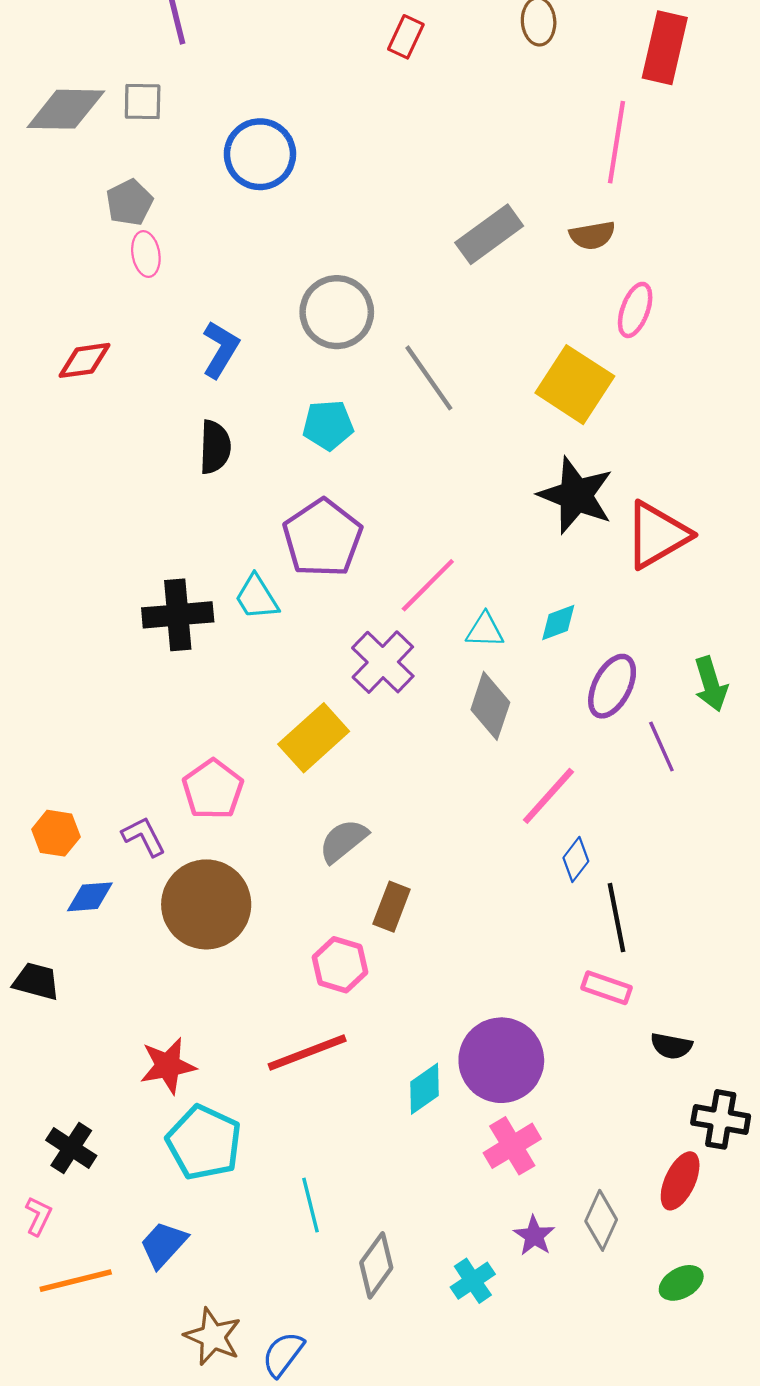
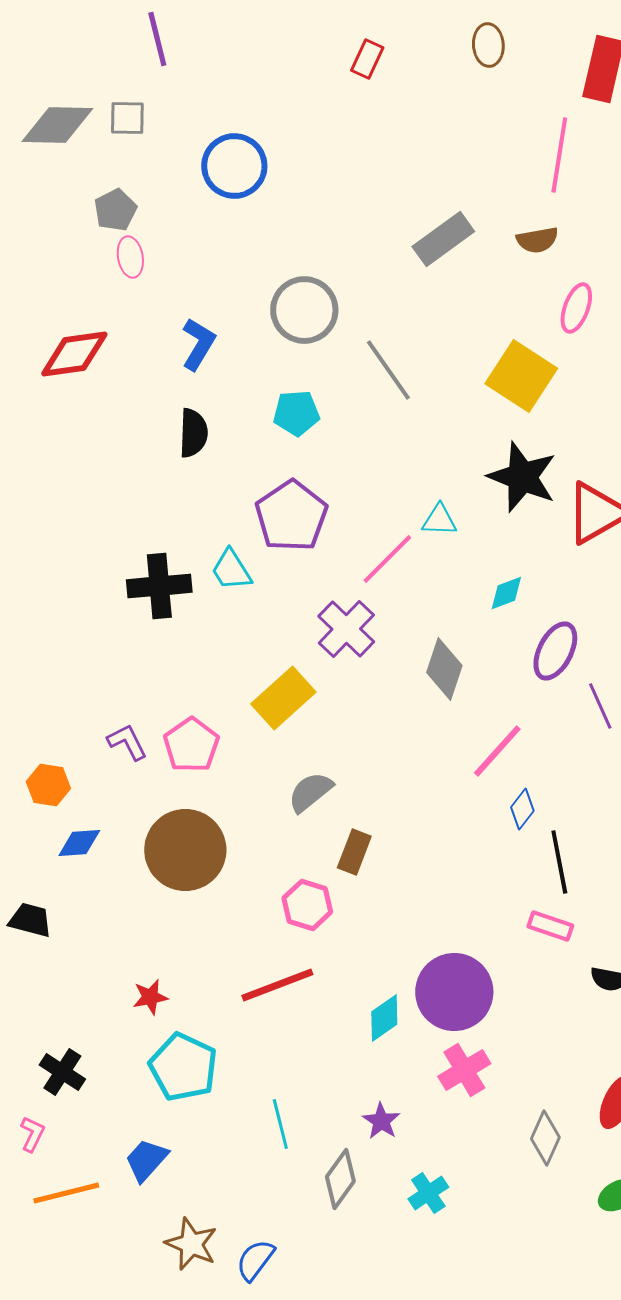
red diamond: (84, 360) -> (74, 354), size x1.4
cyan triangle: (485, 630) -> (439, 520), moved
purple L-shape: (144, 836) -> (127, 742), moved
red star: (168, 1066) -> (150, 997), size x0.7
purple star: (534, 1236) -> (381, 1121), moved

